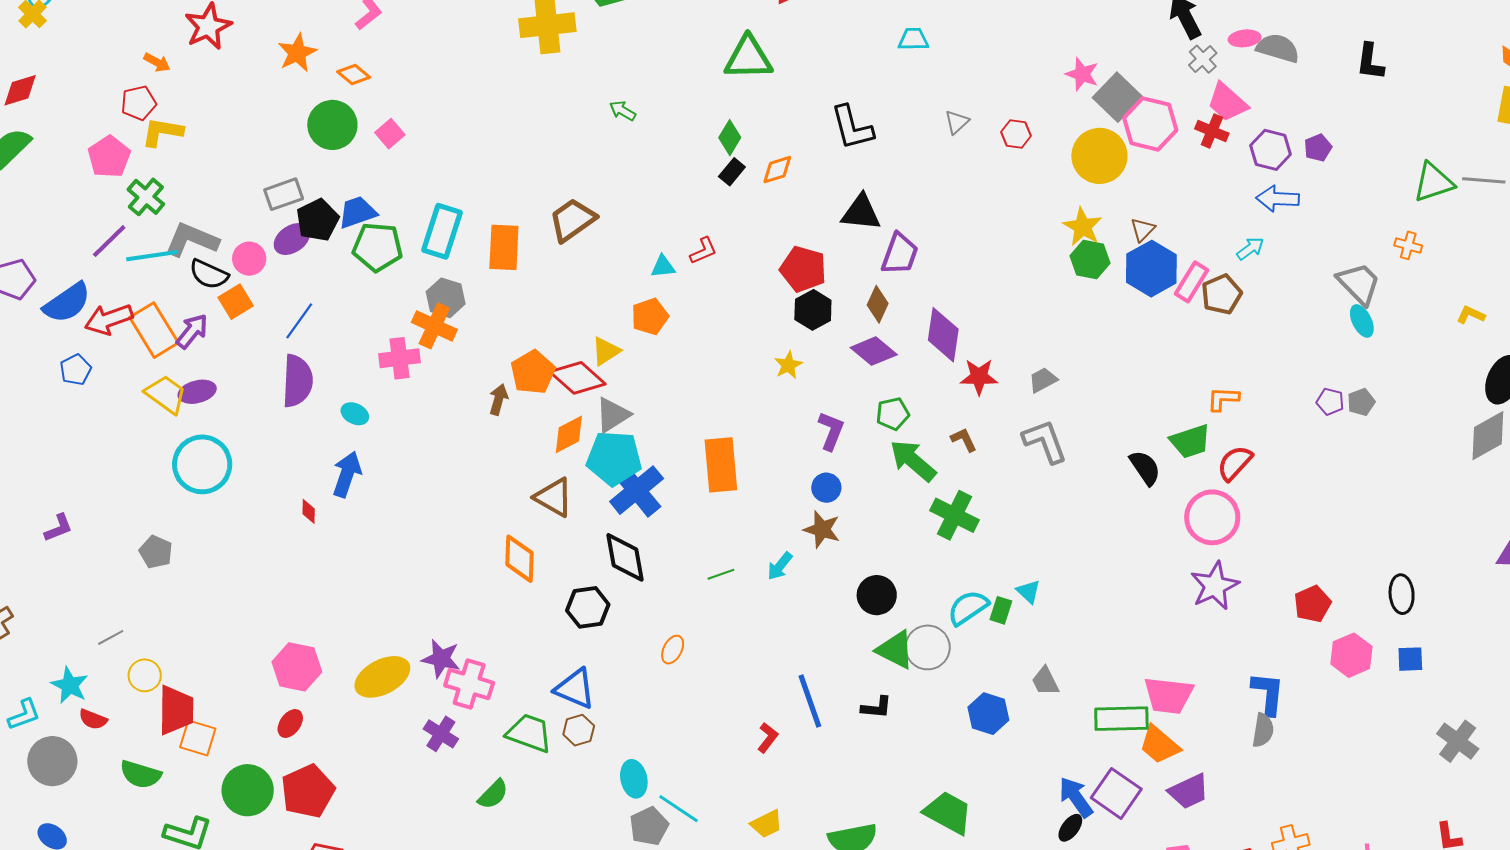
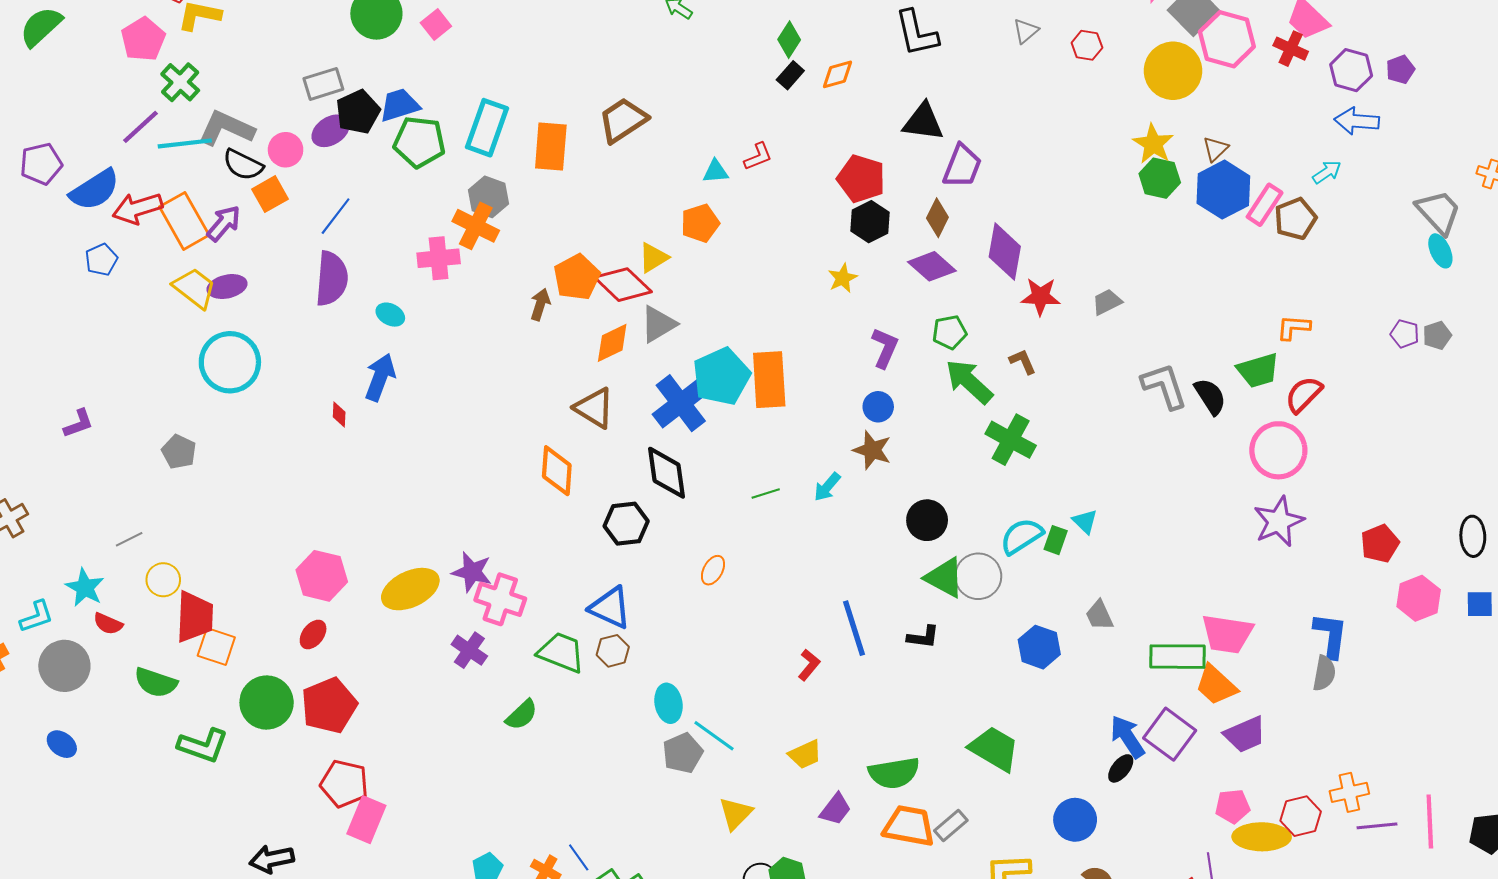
gray L-shape: (1045, 441) -> (1164, 386), moved
cyan pentagon: (614, 458) -> (721, 376), moved, turned -30

